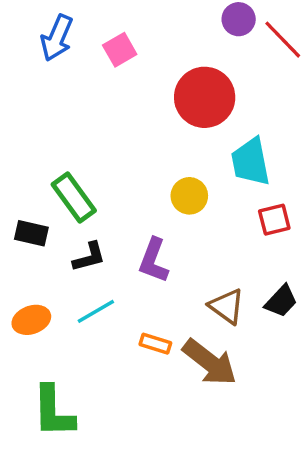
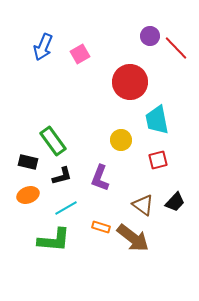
red square: (274, 220) -> (158, 160), moved
orange ellipse: (31, 320) -> (28, 195), moved
green L-shape: (53, 412) -> (54, 240), moved, turned -84

